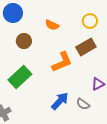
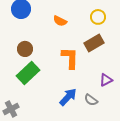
brown circle: (24, 41) -> (25, 49), moved
orange L-shape: (62, 62) -> (70, 58), turned -65

